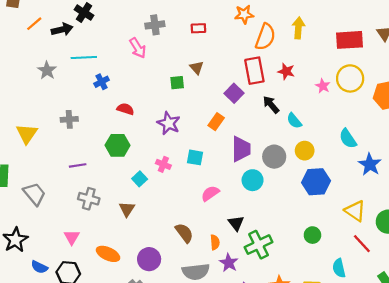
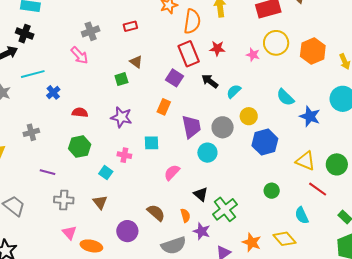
cyan semicircle: (294, 121) -> (234, 91), turned 98
purple line: (78, 165) -> (48, 172), turned 35
pink triangle: (72, 237) -> (69, 233), moved
purple circle: (149, 259) -> (127, 231), moved

